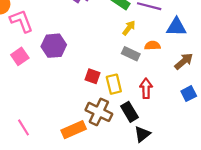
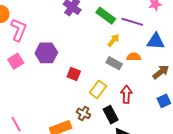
pink L-shape: (21, 21) -> (19, 30), turned 40
red square: (92, 76) -> (74, 74), moved
yellow rectangle: (114, 84) -> (98, 89), turned 48
brown cross: (99, 112) -> (84, 113), size x0.6

